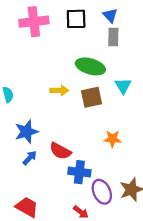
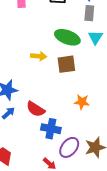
cyan triangle: (123, 86) -> (95, 37), moved
purple ellipse: (102, 192) -> (69, 147), turned 60

